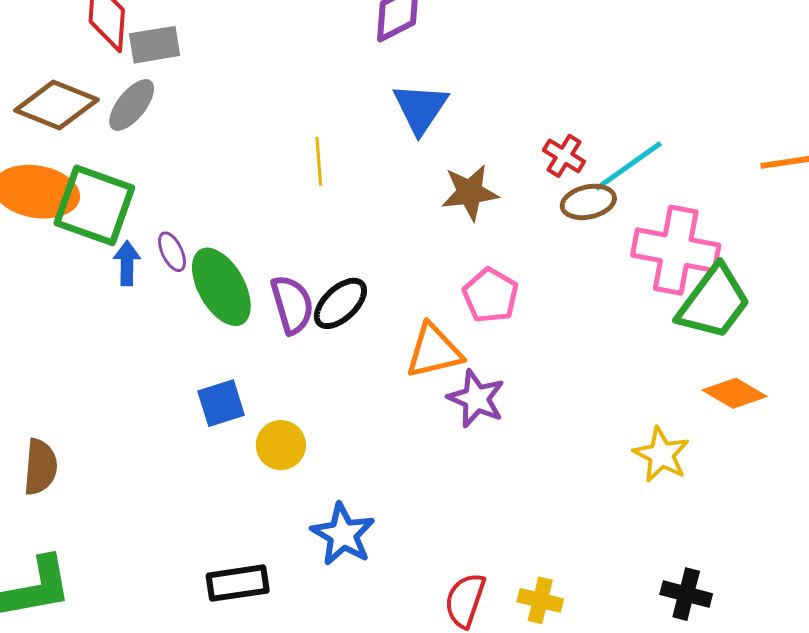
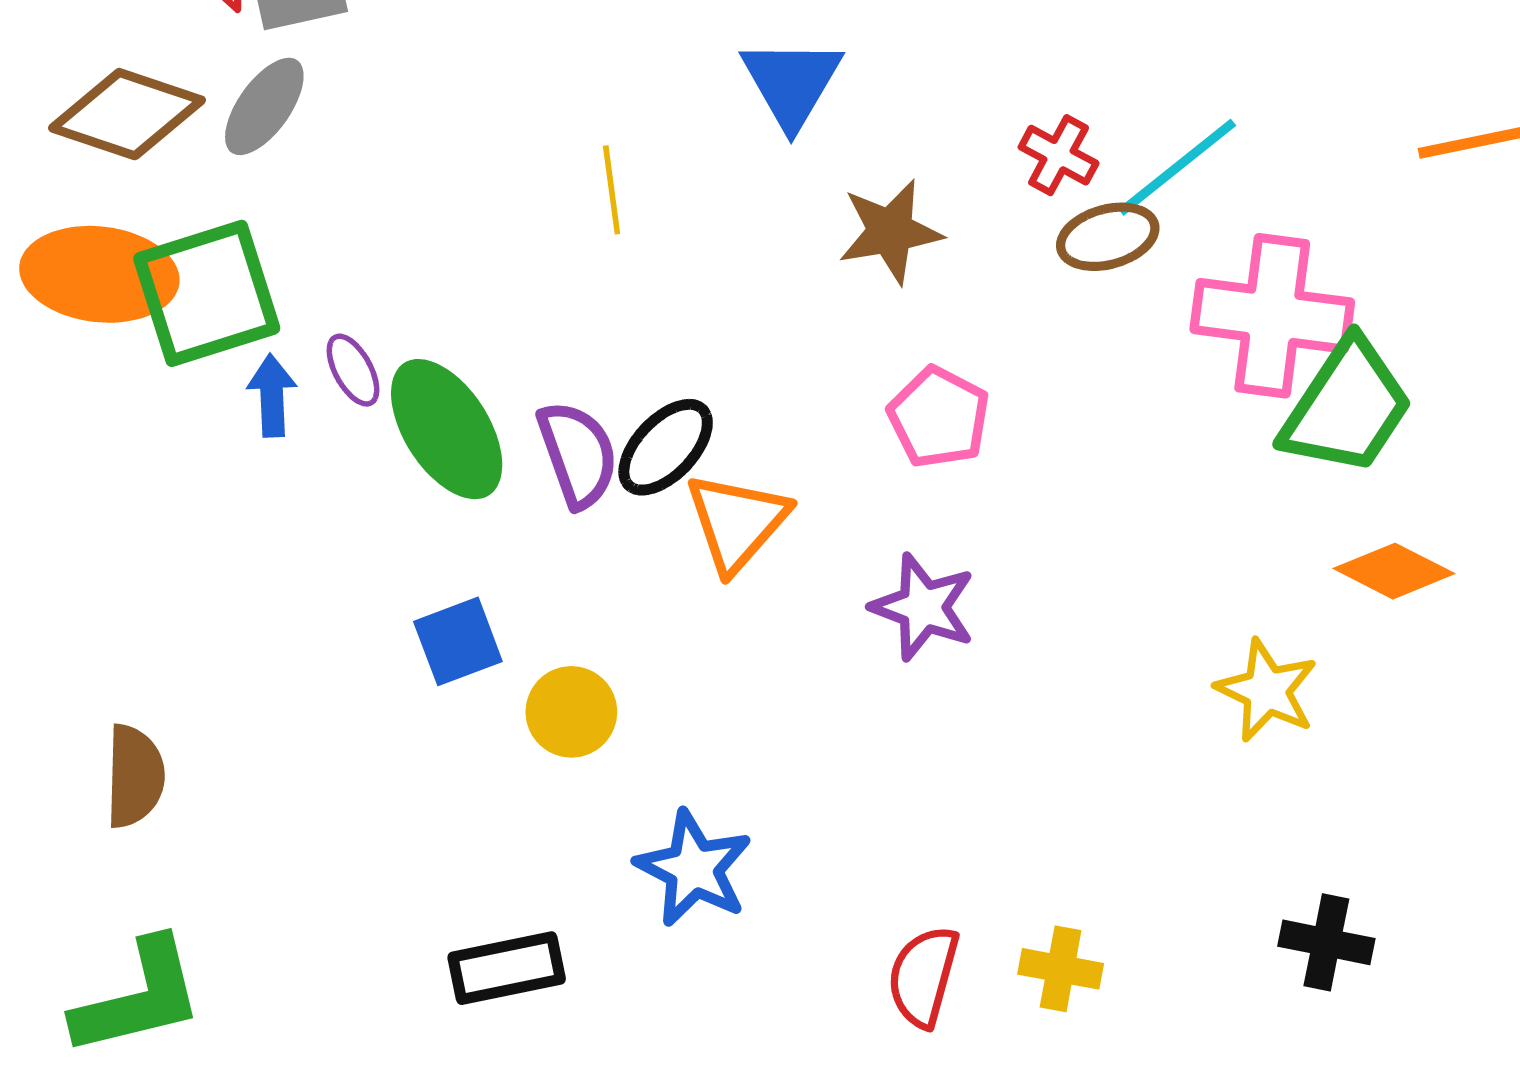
green square: (94, 205) -> (207, 293), turned -34
orange triangle: (434, 351) -> (737, 522), moved, turned -32

